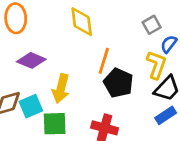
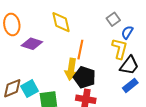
purple diamond: (31, 60) -> (32, 44), moved
black pentagon: (118, 83) -> (84, 77), moved
yellow arrow: (61, 88) -> (71, 69), moved

